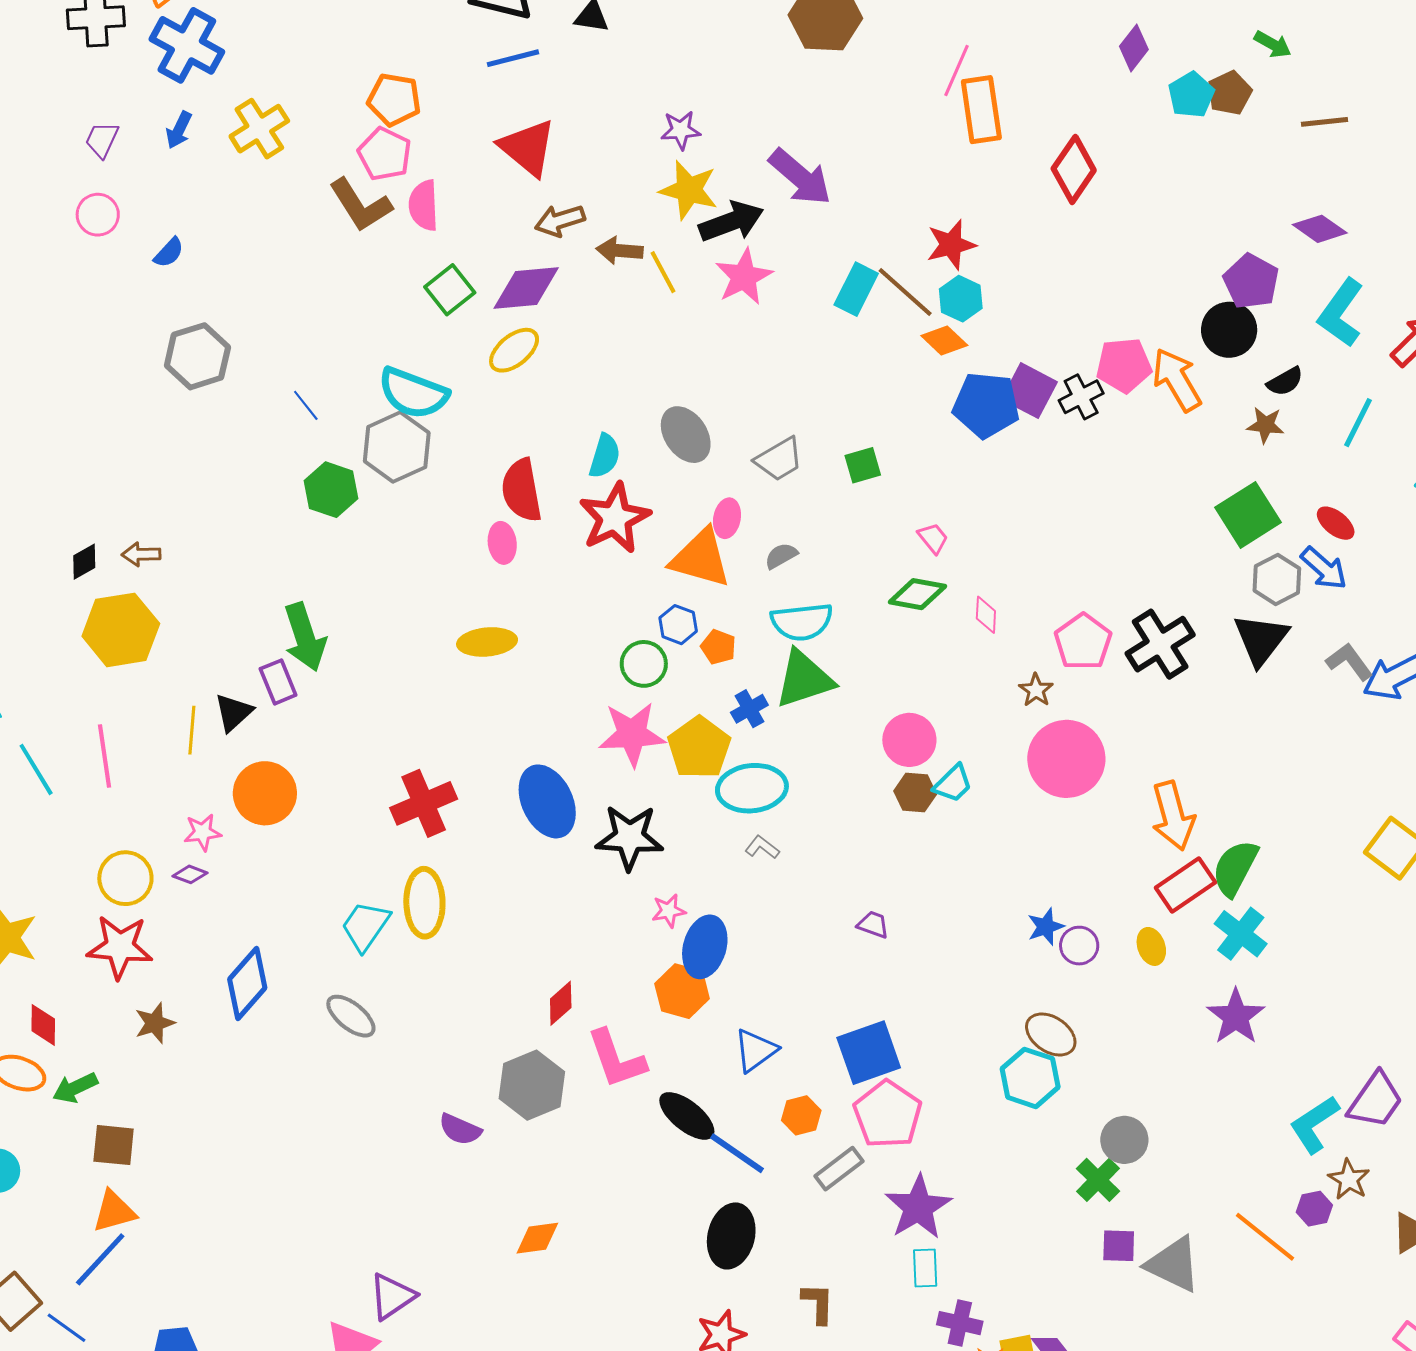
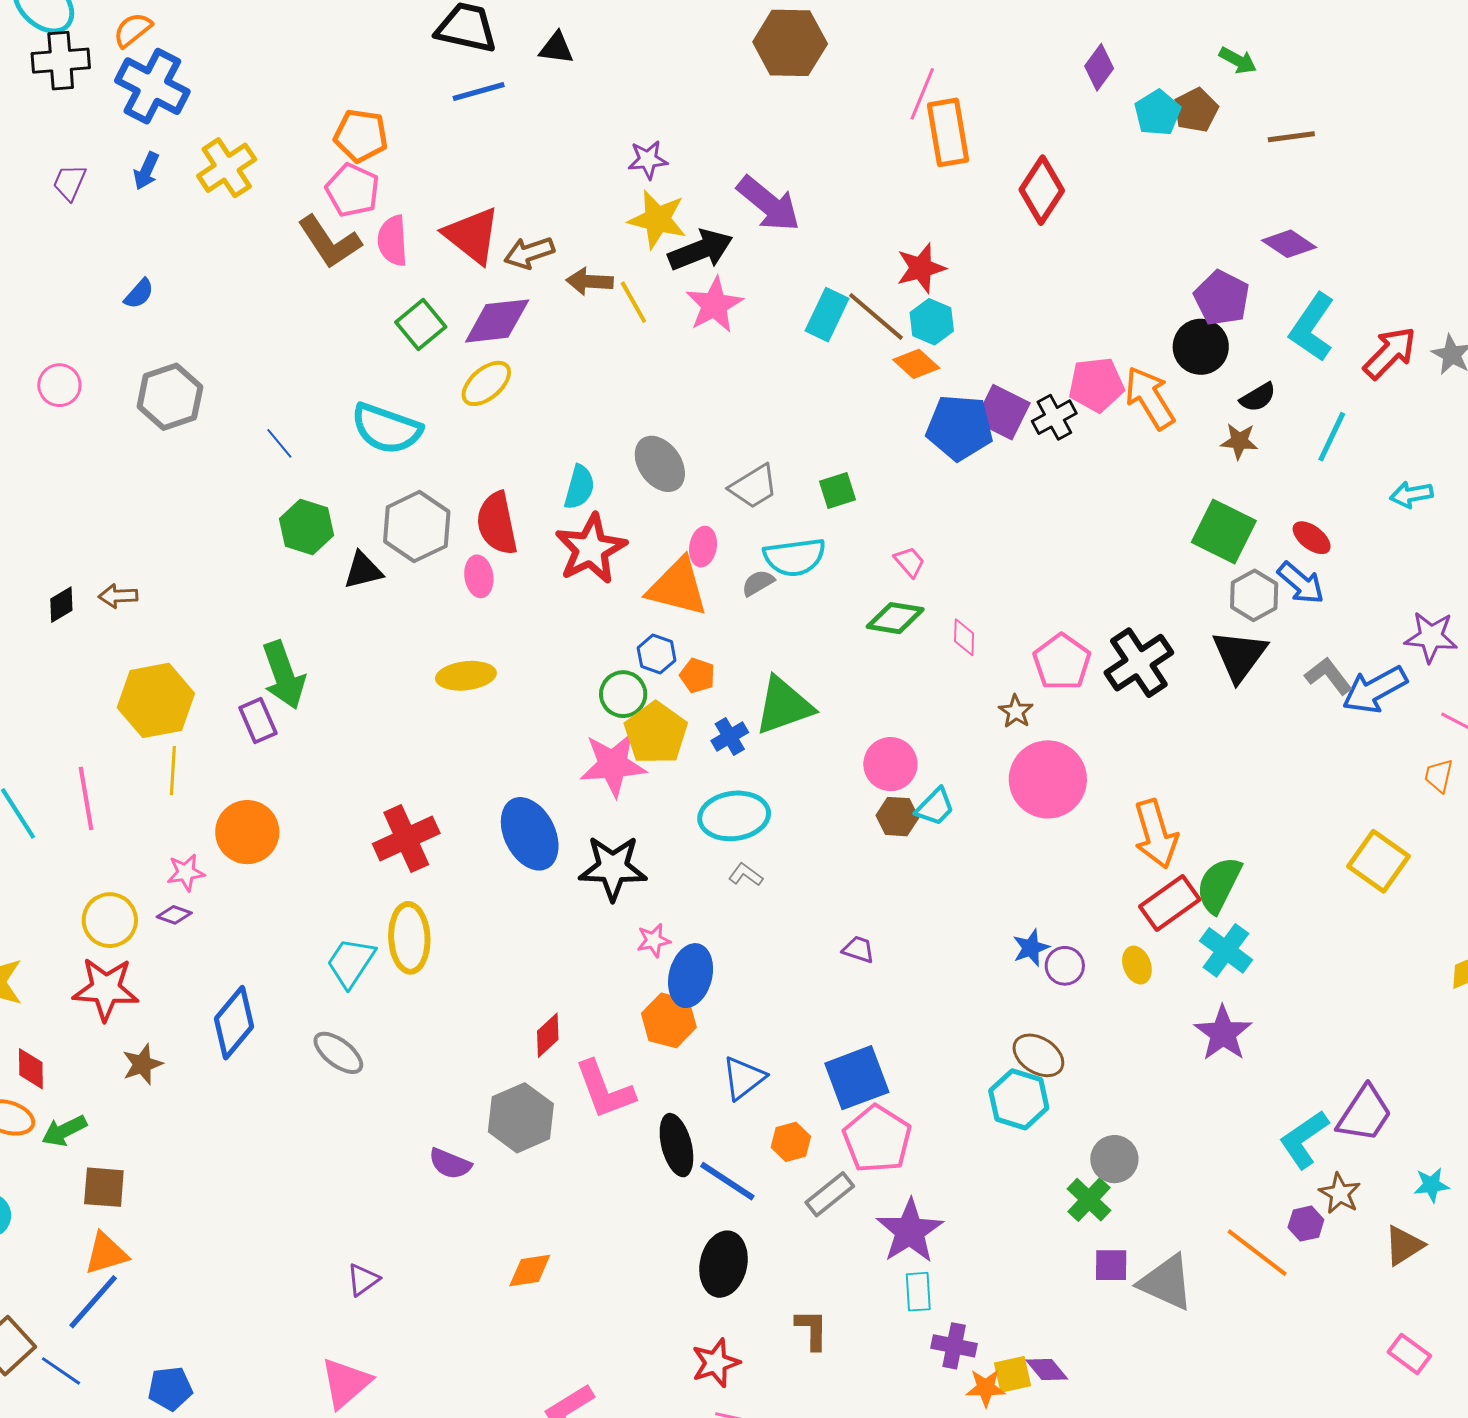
red triangle: (528, 148) -> (472, 235), moved
pink circle: (98, 215) -> (59, 385), moved
gray hexagon: (397, 447) -> (417, 527), moved
green square: (1248, 515) -> (1224, 531), turned -30
cyan semicircle: (802, 622) -> (795, 557), moved
yellow hexagon: (121, 630) -> (156, 700), moved
black triangle: (233, 712) -> (363, 570), moved, turned 30
yellow pentagon: (699, 748) -> (656, 733), moved
black ellipse: (687, 1116) -> (676, 1145), turned 38
purple triangle: (392, 1296) -> (363, 1280), moved, size x0.7

